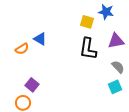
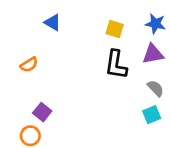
blue star: (106, 12) -> (156, 24), moved
blue triangle: (40, 39) -> (53, 22), moved

